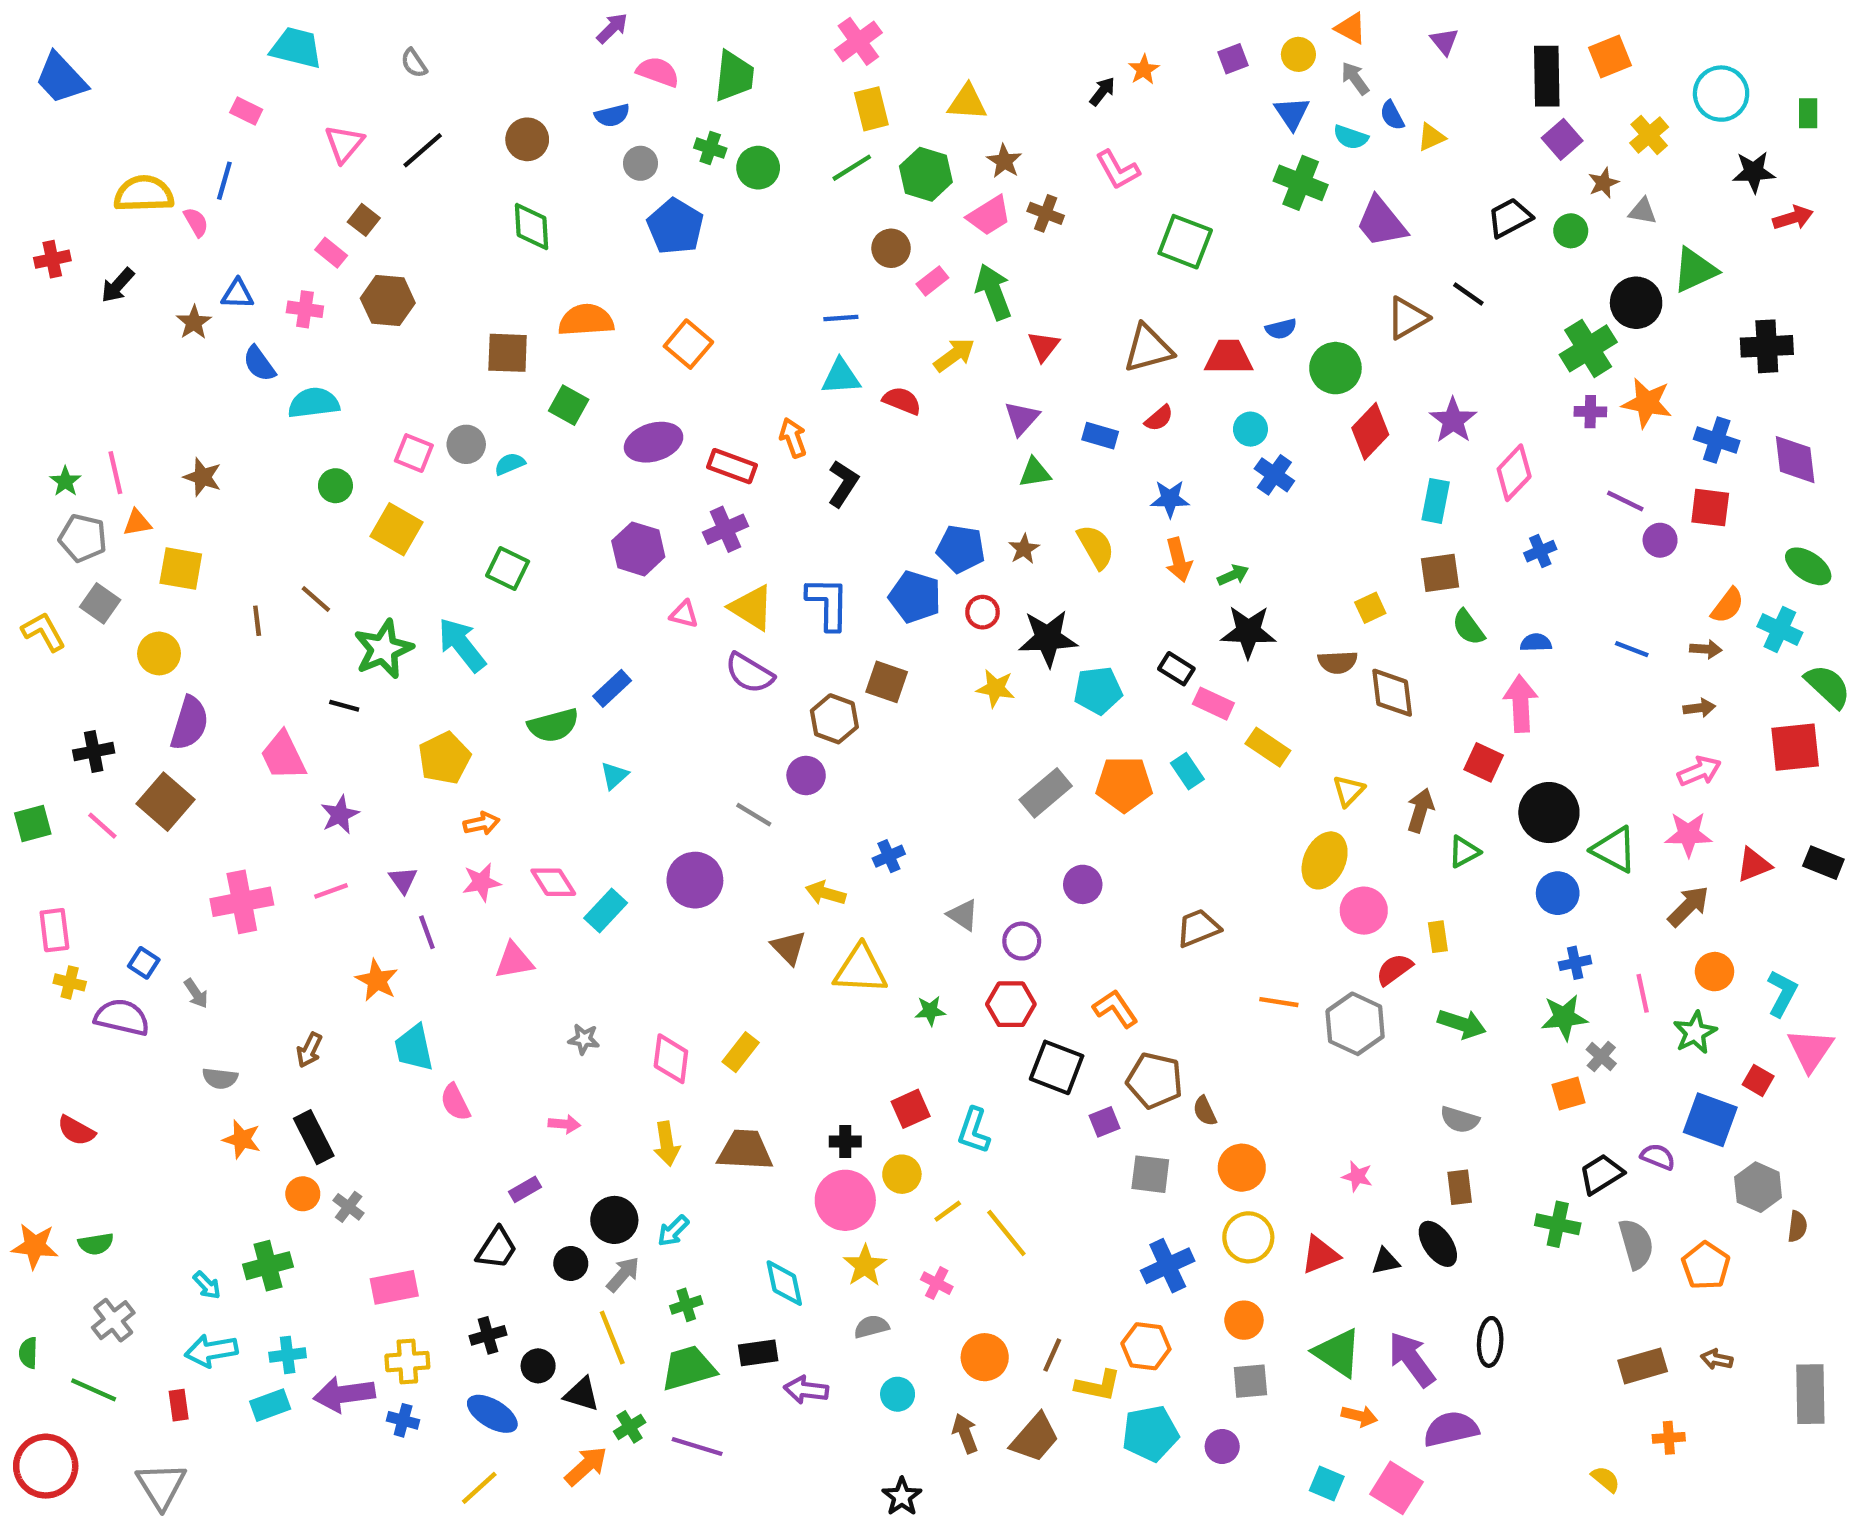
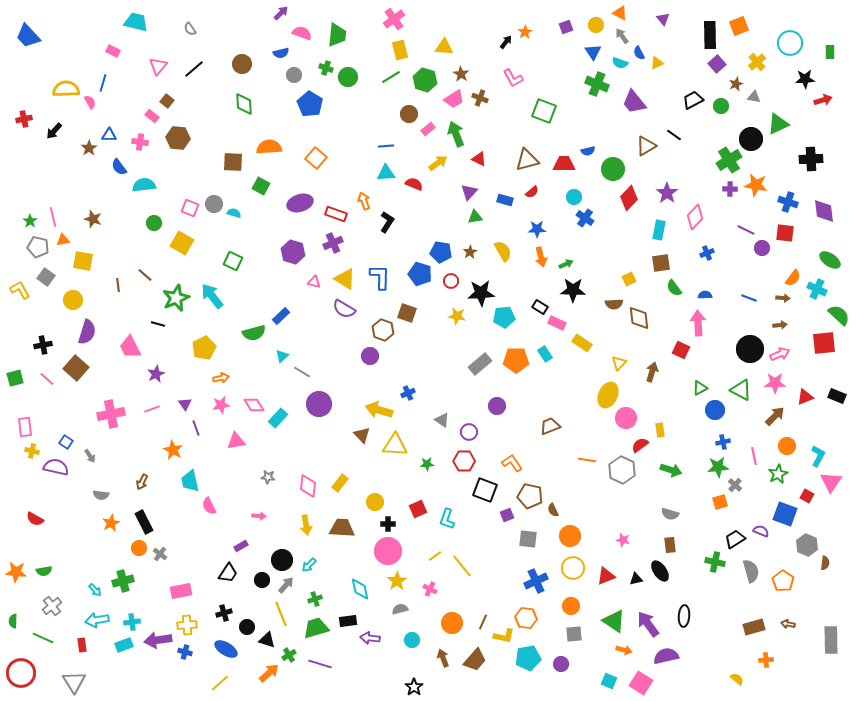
red triangle: (1044, 346) -> (479, 159), turned -42
cyan semicircle: (510, 464) -> (234, 213), turned 40
black circle: (1549, 813) -> (750, 349), moved
gray line: (754, 815) -> (302, 372), moved
green triangle: (1464, 852) -> (700, 388), moved
yellow arrow: (826, 893) -> (379, 410), size x1.5
orange star: (242, 1139) -> (111, 523), turned 30
yellow circle: (902, 1174) -> (375, 502), moved

